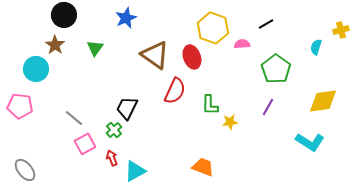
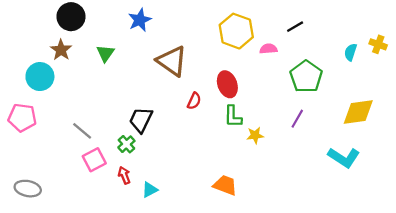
yellow cross: (341, 30) -> (378, 44), moved, turned 35
red ellipse: (192, 57) -> (227, 84), moved
red semicircle: (175, 91) -> (194, 101), size x0.6
gray ellipse: (25, 170) -> (28, 189), turned -40
cyan triangle: (135, 171) -> (150, 190), size x0.7

